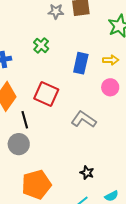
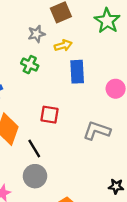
gray star: (56, 11) -> (36, 34), moved
yellow arrow: (111, 60) -> (63, 45), moved
red square: (46, 94) -> (50, 115), size x0.7

